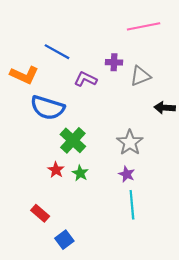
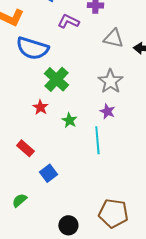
gray triangle: (140, 76) -> (113, 38), moved, turned 35
green star: (80, 173) -> (69, 120), moved
cyan line: (132, 205) -> (97, 140), moved

